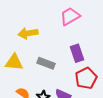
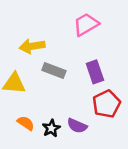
gray rectangle: (46, 63) -> (54, 71), moved

